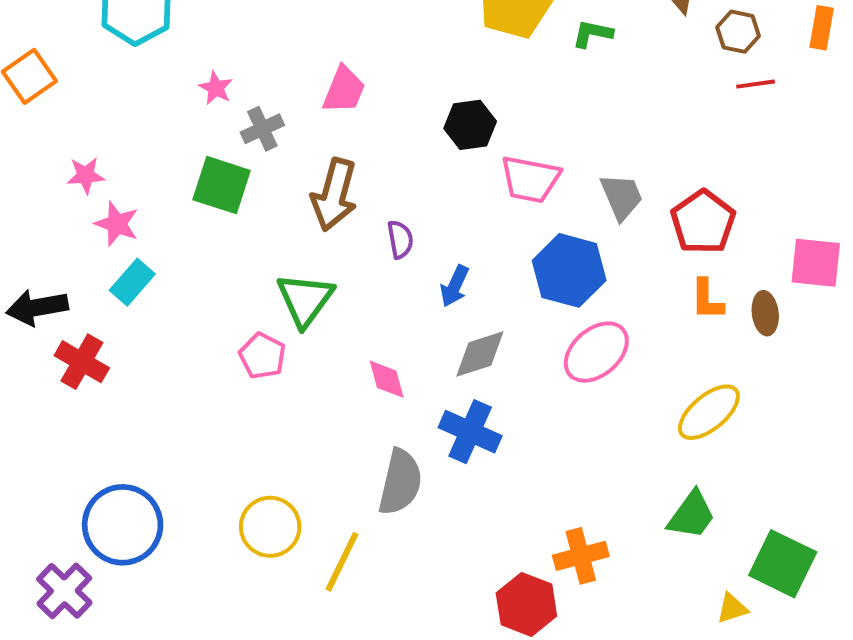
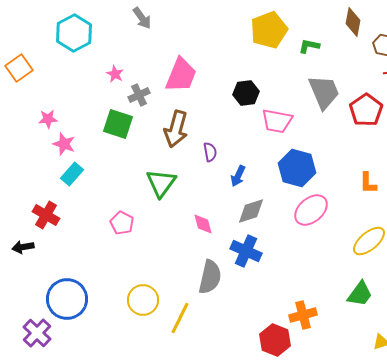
pink trapezoid: (344, 90) -> (181, 75), size x1.4
gray trapezoid: (622, 197) -> (324, 92), moved, size x1.4
red pentagon: (703, 222) -> (366, 110), moved
black arrow: (37, 307) -> (23, 247), moved, size x0.7
pink pentagon: (262, 356) -> (122, 223), moved

